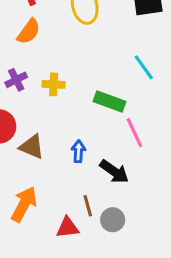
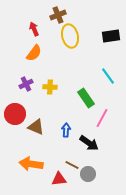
green rectangle: (110, 102) -> (86, 98), turned 36
pink line: (134, 133) -> (102, 118), turned 54
orange arrow: (24, 204) -> (31, 164), turned -110
brown line: (88, 206) -> (72, 165), turned -48

